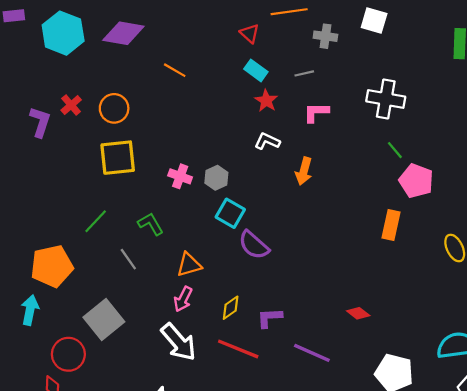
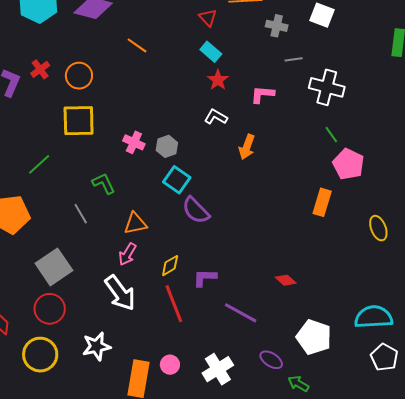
gray line: (304, 73) -> (294, 59), moved
green line: (96, 221) -> (39, 164), moved
red line: (238, 349) -> (174, 304), turned 42
red circle: (68, 354) -> (50, 309), moved

